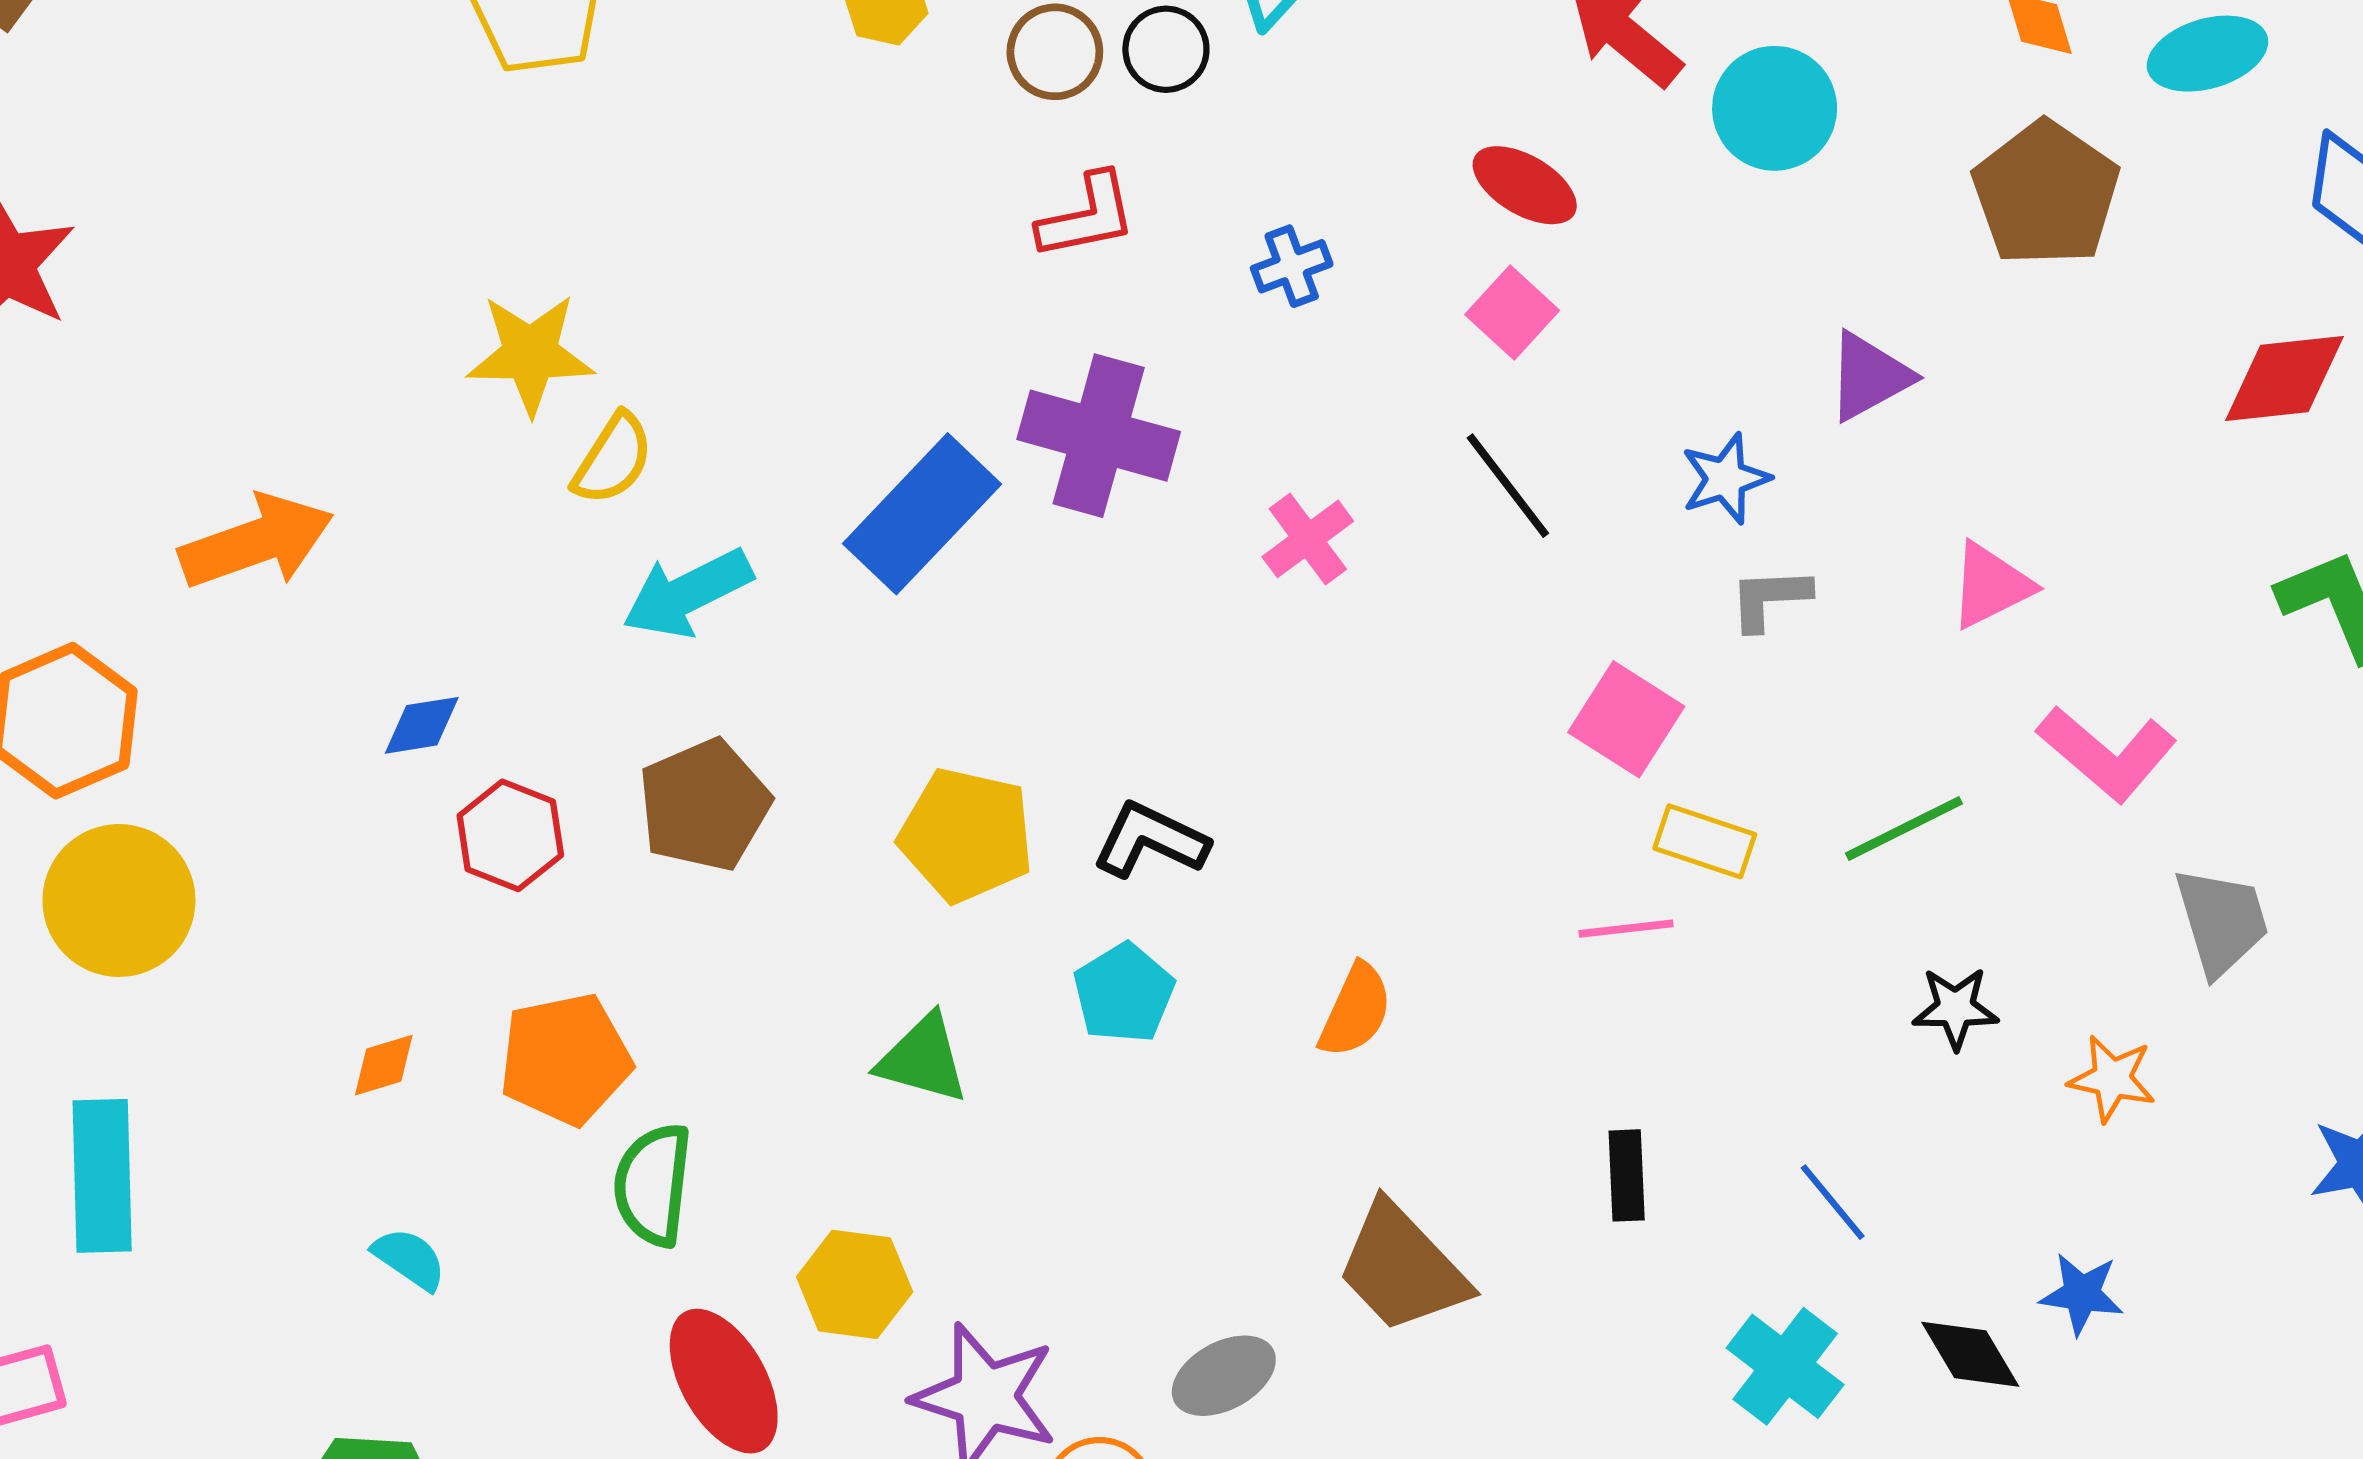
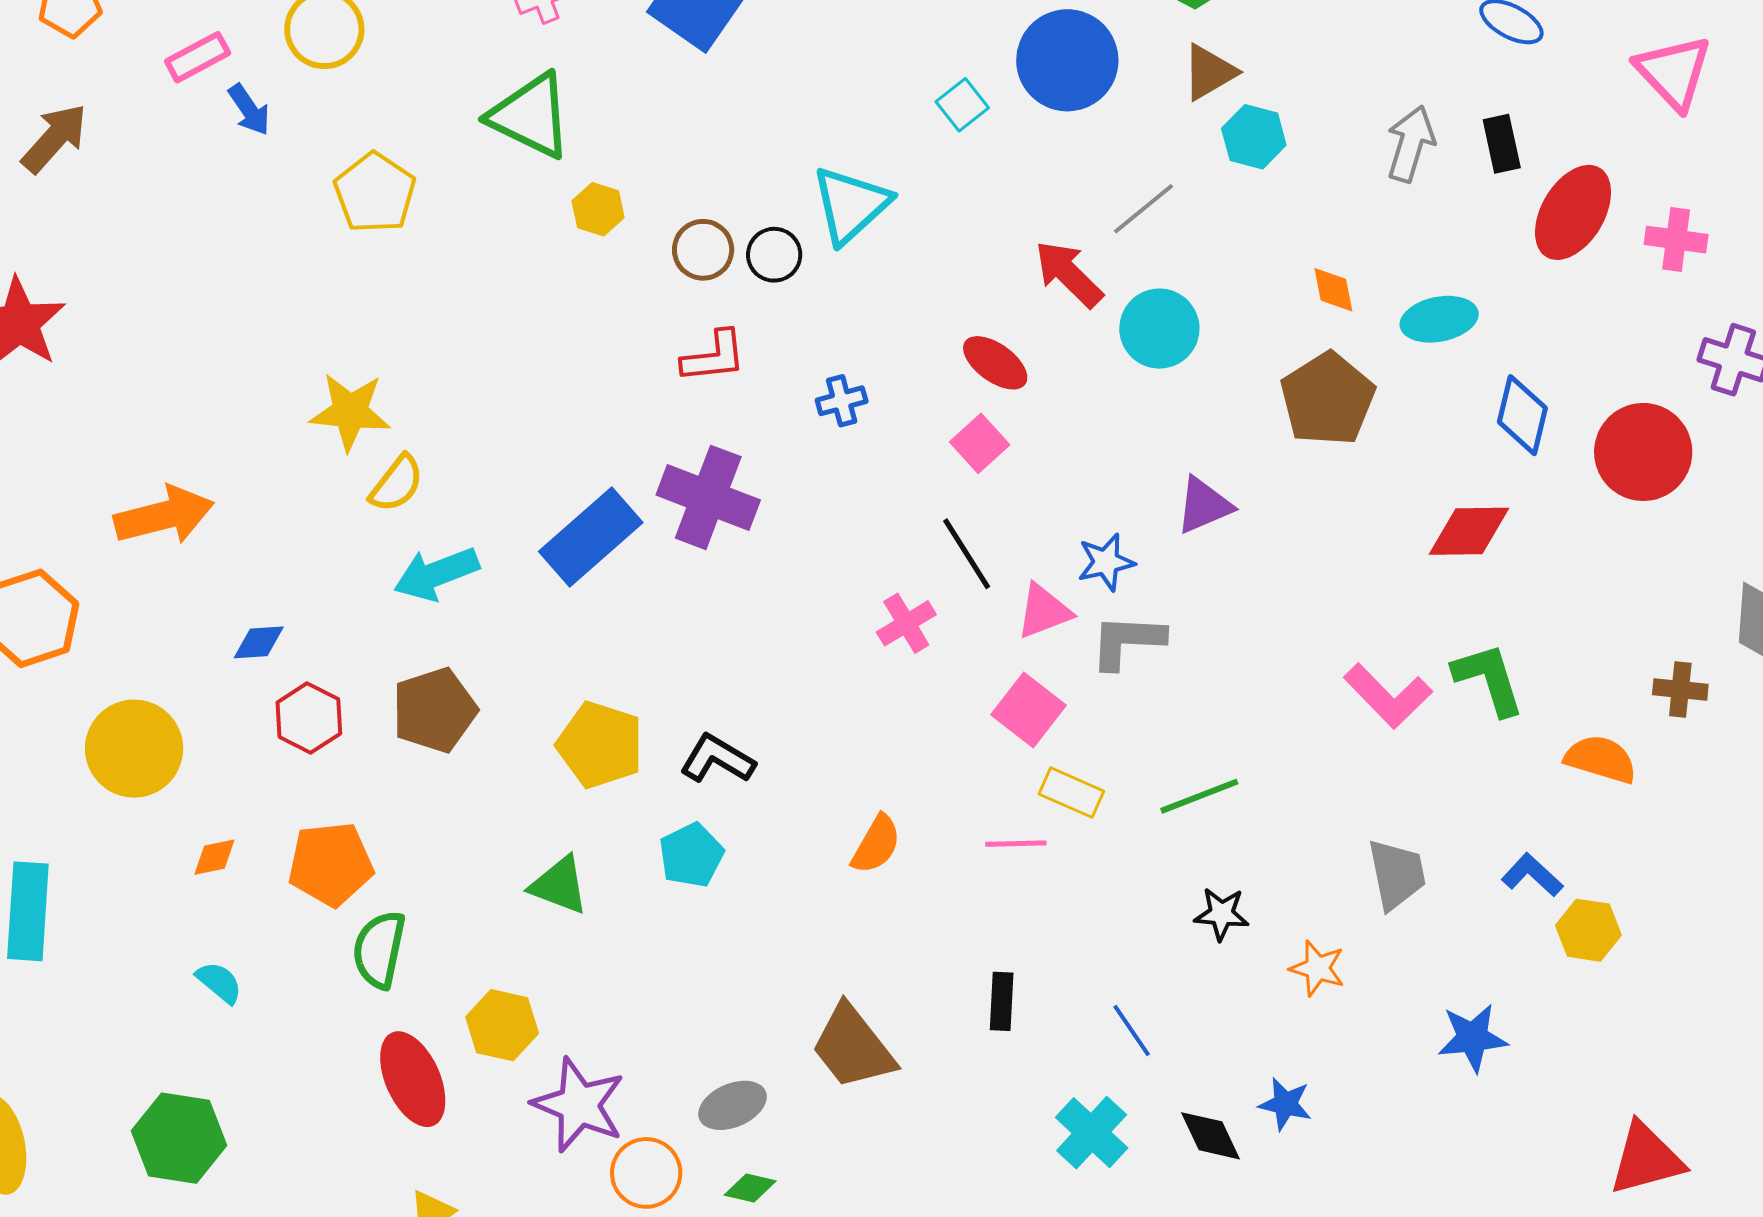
pink cross: (1308, 539) -> (906, 623), moved
pink triangle: (1991, 585) -> (1044, 611), moved
gray L-shape: (1770, 598) -> (1127, 641), size x1.4
pink L-shape: (2107, 753) -> (1388, 696), moved
yellow circle: (119, 900) -> (134, 749), moved
orange semicircle: (1355, 1010) -> (876, 844), moved

